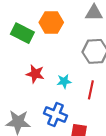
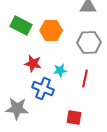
orange hexagon: (51, 22) -> (51, 30), moved
blue cross: (55, 114) -> (43, 88), moved

